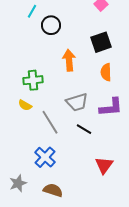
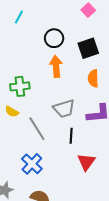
black circle: (51, 25) -> (54, 38), moved
black line: (84, 129) -> (71, 136), turned 63
red triangle: (104, 165) -> (86, 162), moved

